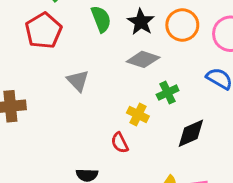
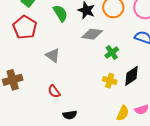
yellow cross: (138, 114) -> (110, 81), moved
red semicircle: (120, 143) -> (54, 91), moved

